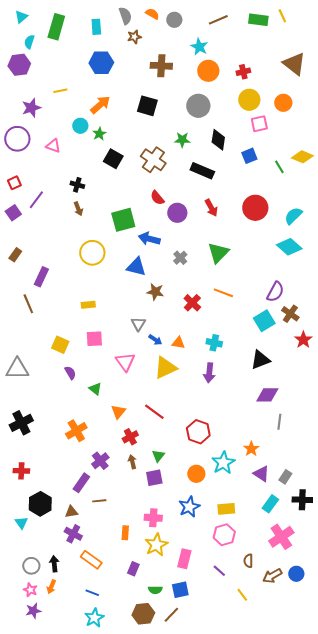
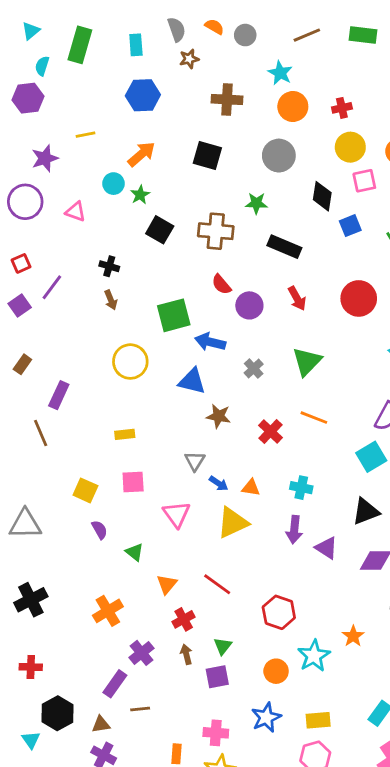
black diamond: (218, 140) -> (322, 196), moved
brown cross: (153, 160) -> (216, 231), turned -30
purple triangle: (261, 474) -> (326, 548), moved

